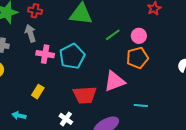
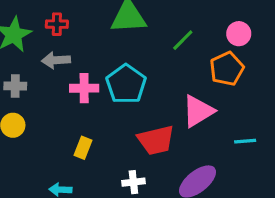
gray arrow: (30, 33) -> (56, 60), turned -66
pink circle: (139, 36) -> (239, 34), moved
white cross: (66, 119) -> (133, 182), turned -32

